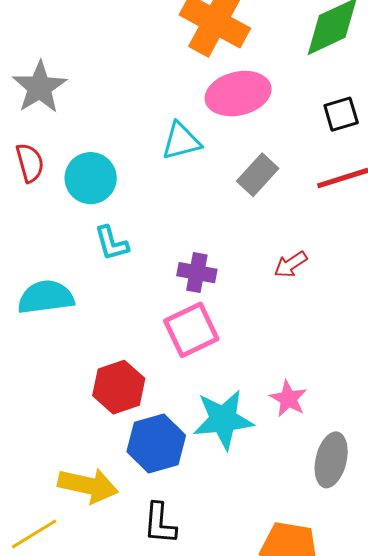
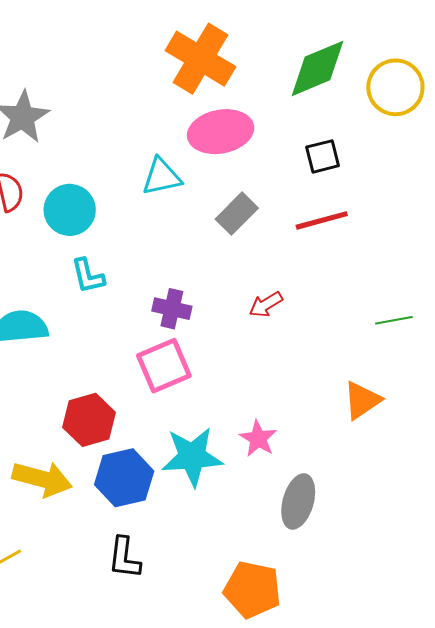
yellow arrow: (88, 486) -> (42, 479), moved

